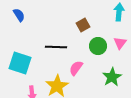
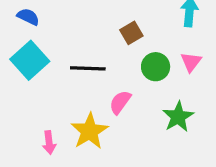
blue semicircle: (19, 15) -> (28, 17), turned -32
cyan square: (20, 63) -> (30, 60), moved, turned 30

